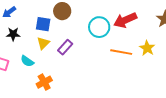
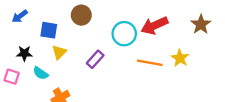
blue square: (43, 24) -> (49, 30), moved
black star: (13, 34) -> (24, 53), moved
purple rectangle: (65, 47) -> (95, 59), moved

